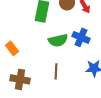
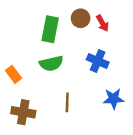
green semicircle: (58, 40) -> (51, 63), moved

